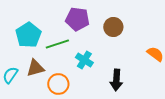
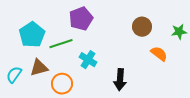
purple pentagon: (77, 19) -> (81, 19), turned -30
brown circle: (113, 27) -> (142, 27), moved

